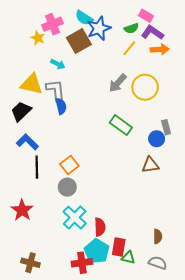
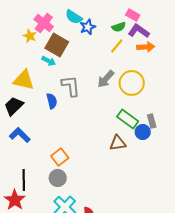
pink cross: (53, 24) -> (44, 23), turned -30
blue star: (99, 28) -> (88, 27), size x0.7
brown square: (79, 41) -> (57, 45), moved, turned -30
gray L-shape: (56, 90) -> (71, 86), moved
green rectangle: (121, 125) -> (128, 119), moved
brown triangle: (150, 165) -> (118, 143), moved
black line: (37, 167) -> (24, 180), moved

